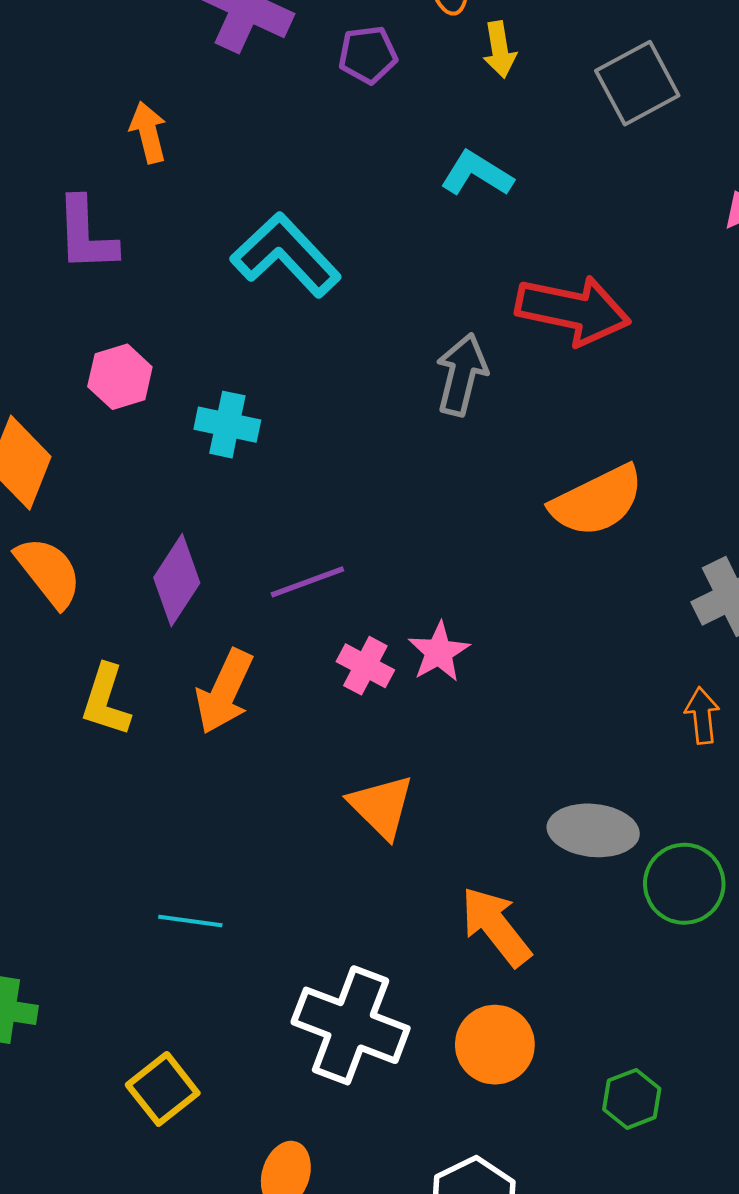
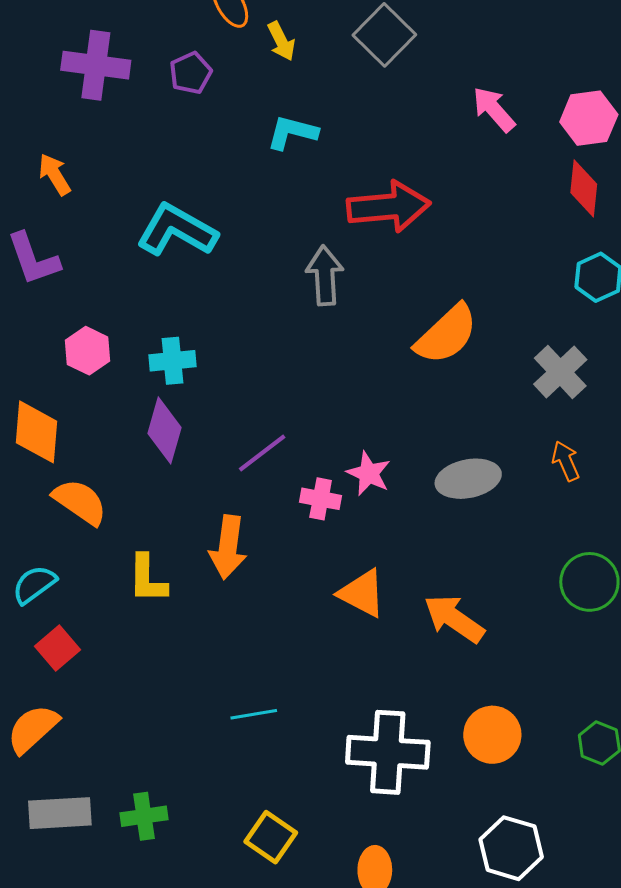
purple diamond: (177, 580) -> (164, 430), moved
gray ellipse: (593, 830) -> (468, 479), moved
orange arrow: (496, 926) -> (454, 619), moved

